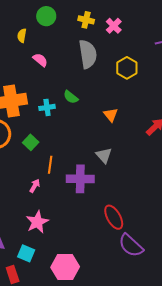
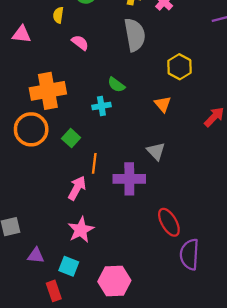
yellow hexagon: (127, 68) -> (179, 67), moved
cyan cross: (47, 107) -> (101, 106), moved
pink arrow: (35, 186) -> (77, 188), size x1.5
purple semicircle: (131, 245) -> (189, 254), turned 52

